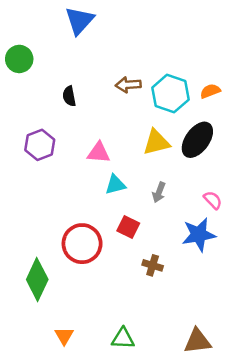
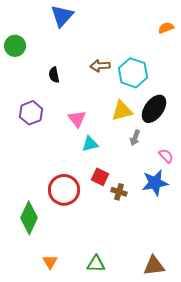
orange semicircle: (210, 91) -> (166, 28), moved
pink triangle: (99, 153) -> (77, 119), turned 48
gray arrow: (159, 192) -> (135, 138), moved
brown cross: (153, 265) -> (119, 192), moved

